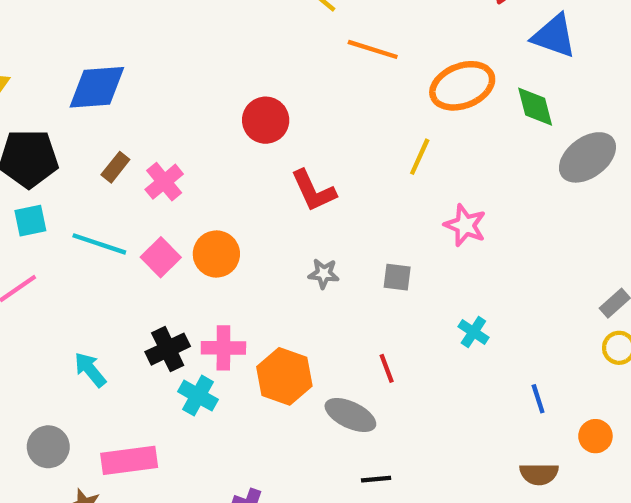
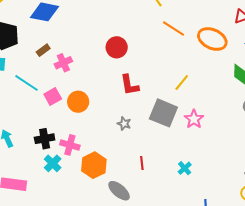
orange ellipse: (462, 86) -> (212, 39), moved, turned 32
gray square: (397, 277) -> (163, 113), moved, size x2.0
red line: (387, 368) -> (142, 163), moved

